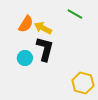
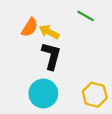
cyan circle: (25, 58) -> (43, 93), moved, size x1.6

